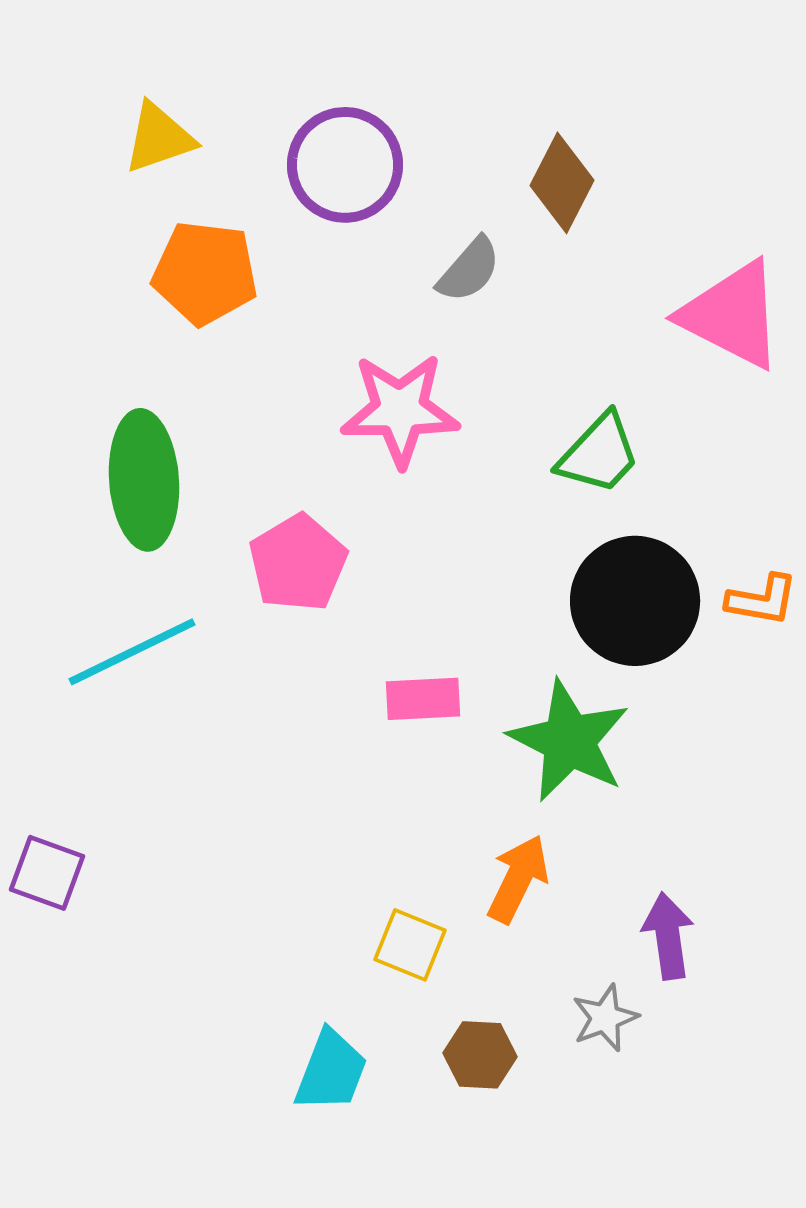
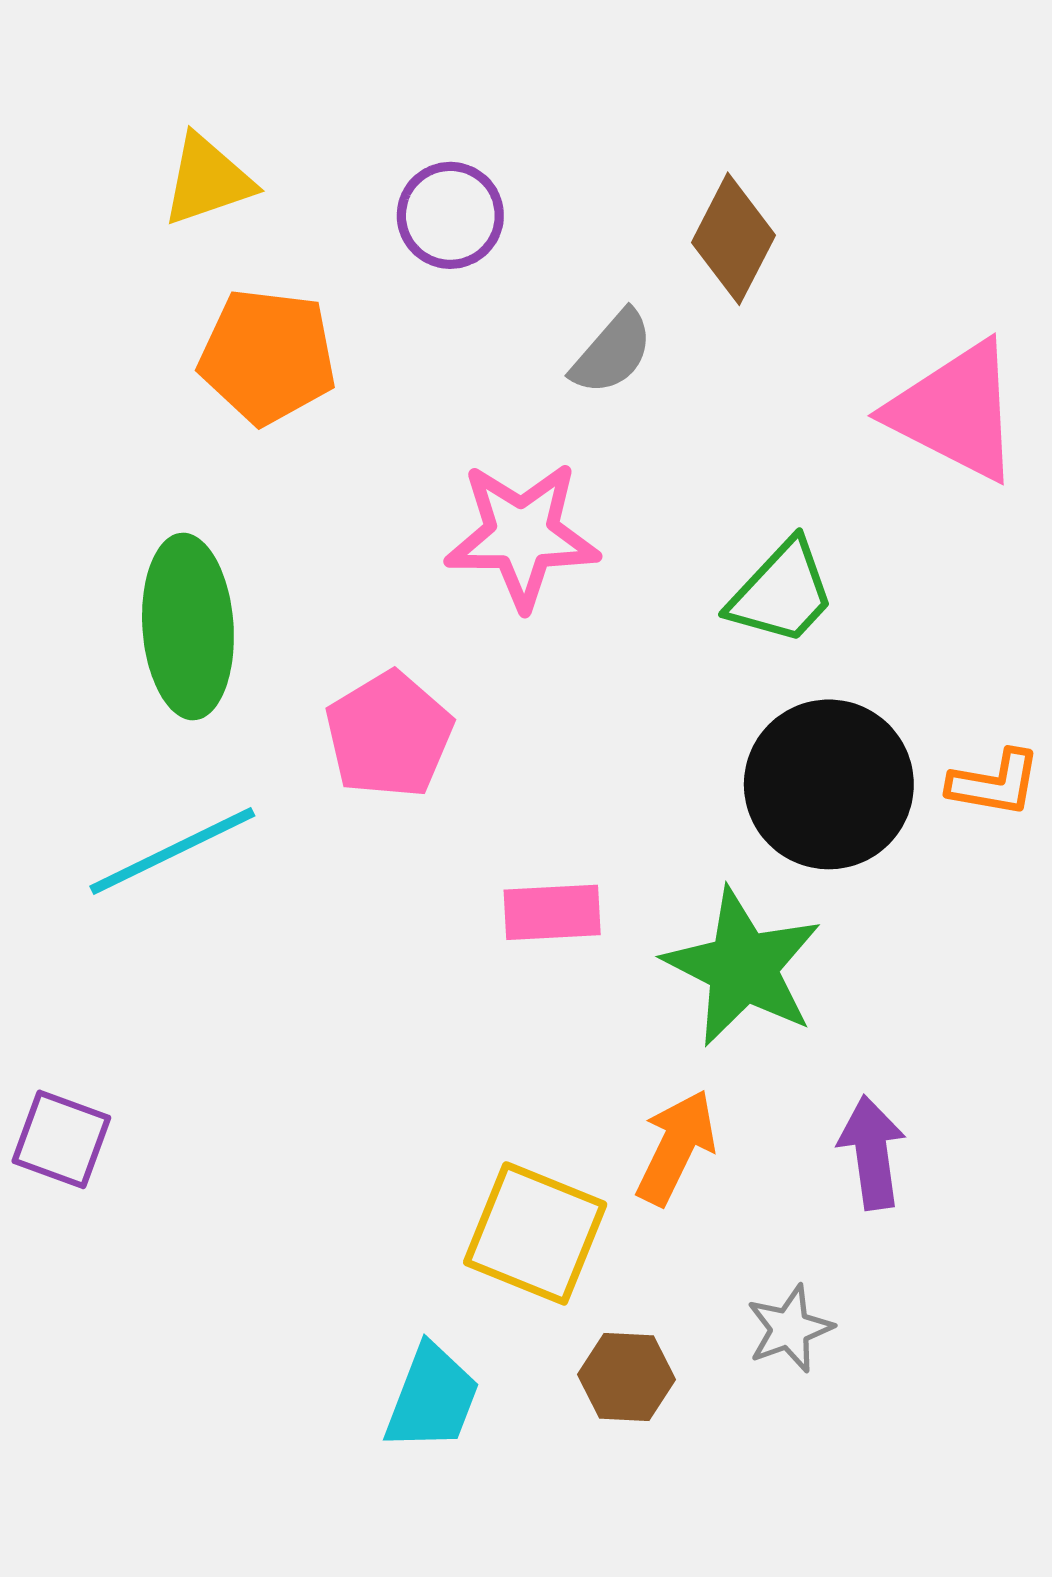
purple circle: (345, 165) -> (450, 215), size x0.7
purple arrow: (668, 936) -> (872, 1152), moved
yellow square: (410, 945) -> (535, 1233), size x1.5

